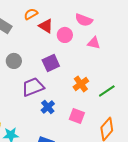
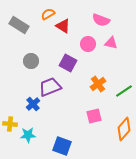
pink circle: (65, 35) -> (88, 44), moved
purple square: (51, 63) -> (68, 63), turned -36
blue cross: (48, 107) -> (33, 104), moved
pink square: (77, 116) -> (94, 116), turned -35

